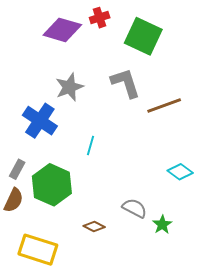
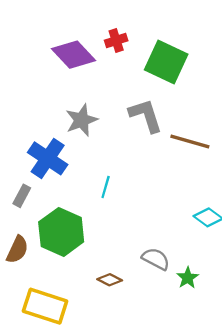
purple diamond: (62, 30) -> (73, 55), turned 30
brown line: (164, 106) -> (190, 141), turned 36
gray rectangle: (17, 169) -> (22, 196), moved

